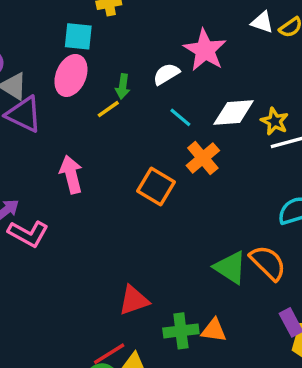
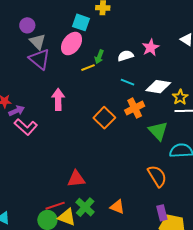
pink star: (205, 50) -> (151, 48), size x0.7
cyan line: (180, 117) -> (128, 82), turned -32
green triangle: (230, 267) -> (158, 131), moved
green cross: (181, 331) -> (85, 207), moved, turned 36

